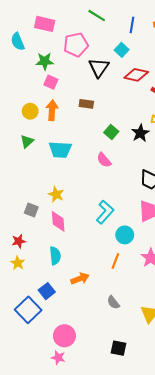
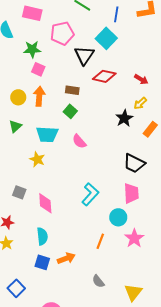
cyan square: (122, 50) -> (106, 38), size x1.5
red diamond: (136, 75) -> (104, 76), moved
green square: (111, 132) -> (70, 111), moved
pink semicircle: (104, 160) -> (79, 141), moved
yellow star: (56, 194) -> (37, 159), moved
cyan circle: (125, 235) -> (118, 217), moved
blue square: (47, 291) -> (42, 262), moved, turned -35
blue square: (28, 310) -> (16, 288), size x0.7

